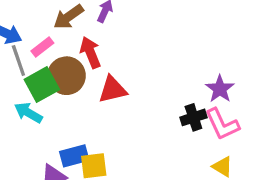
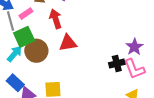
brown circle: (66, 76) -> (36, 51), moved
cyan arrow: (28, 113) -> (15, 54), turned 96
blue rectangle: (74, 156) -> (15, 83), moved, turned 54

